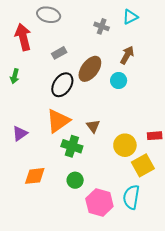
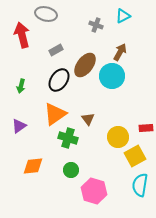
green arrow: (15, 76) -> (21, 86), moved
cyan circle: (119, 81) -> (112, 76), size x1.6
cyan semicircle: (131, 197) -> (140, 185), moved

